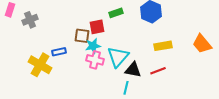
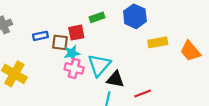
yellow rectangle: (163, 46) -> (158, 42), moved
blue rectangle: (59, 52) -> (40, 36), moved
red line: (158, 71) -> (143, 93), moved

